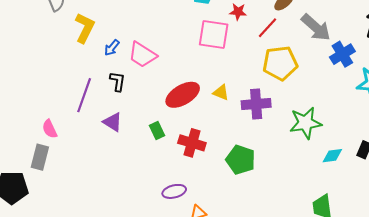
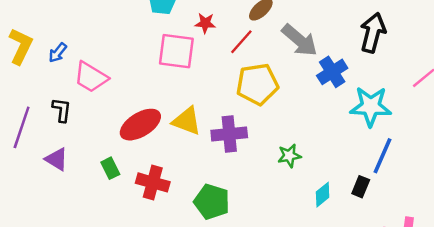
blue arrow: (112, 48) -> (58, 53), moved
yellow triangle: (221, 93) -> (187, 121), size x1.5
green star: (305, 123) -> (289, 156), size x0.6
cyan diamond: (332, 156) -> (323, 195), turned -30

